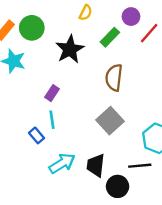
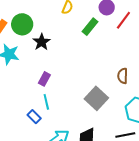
black star: (70, 49) -> (42, 42), moved, size x0.7
brown semicircle: (114, 78) -> (123, 76), moved, size x0.7

